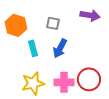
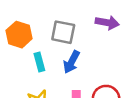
gray square: (53, 23) -> (63, 32), size x1.5

